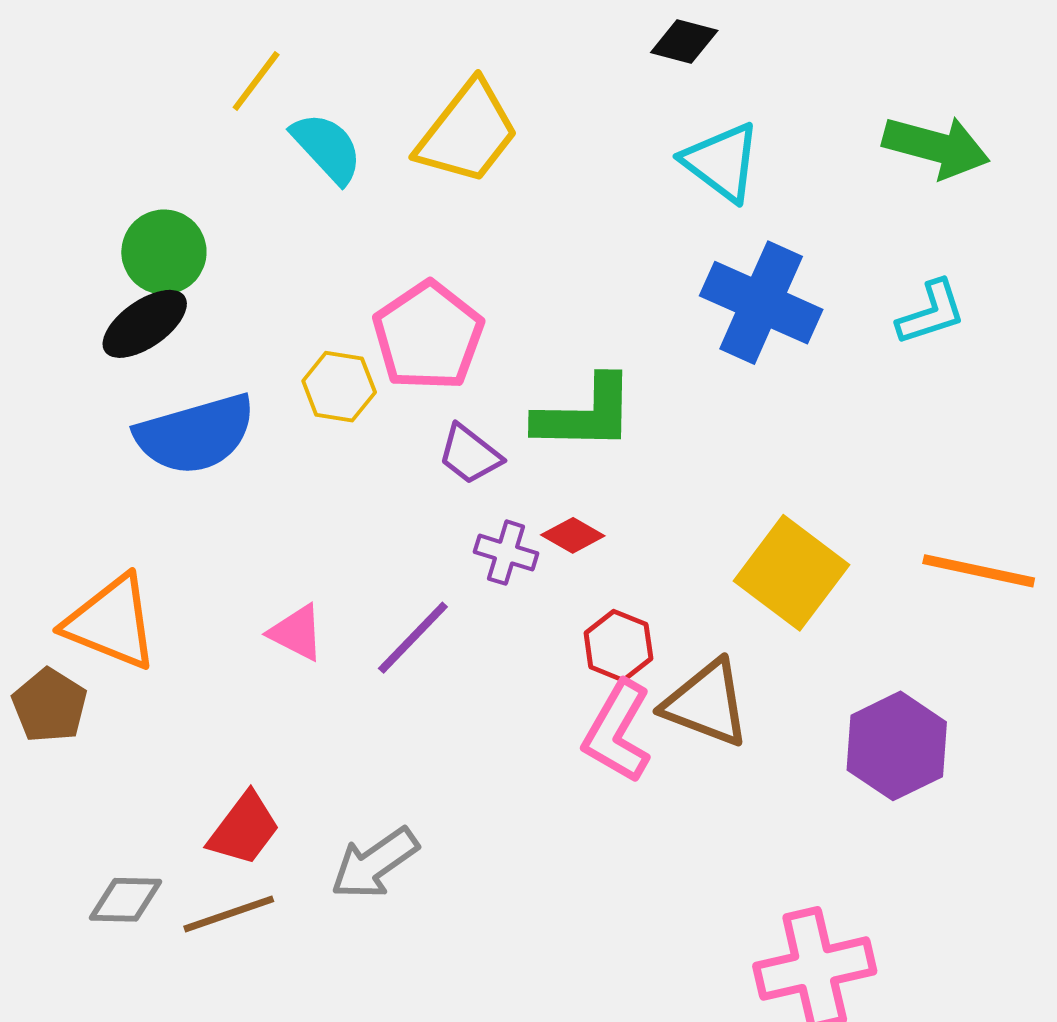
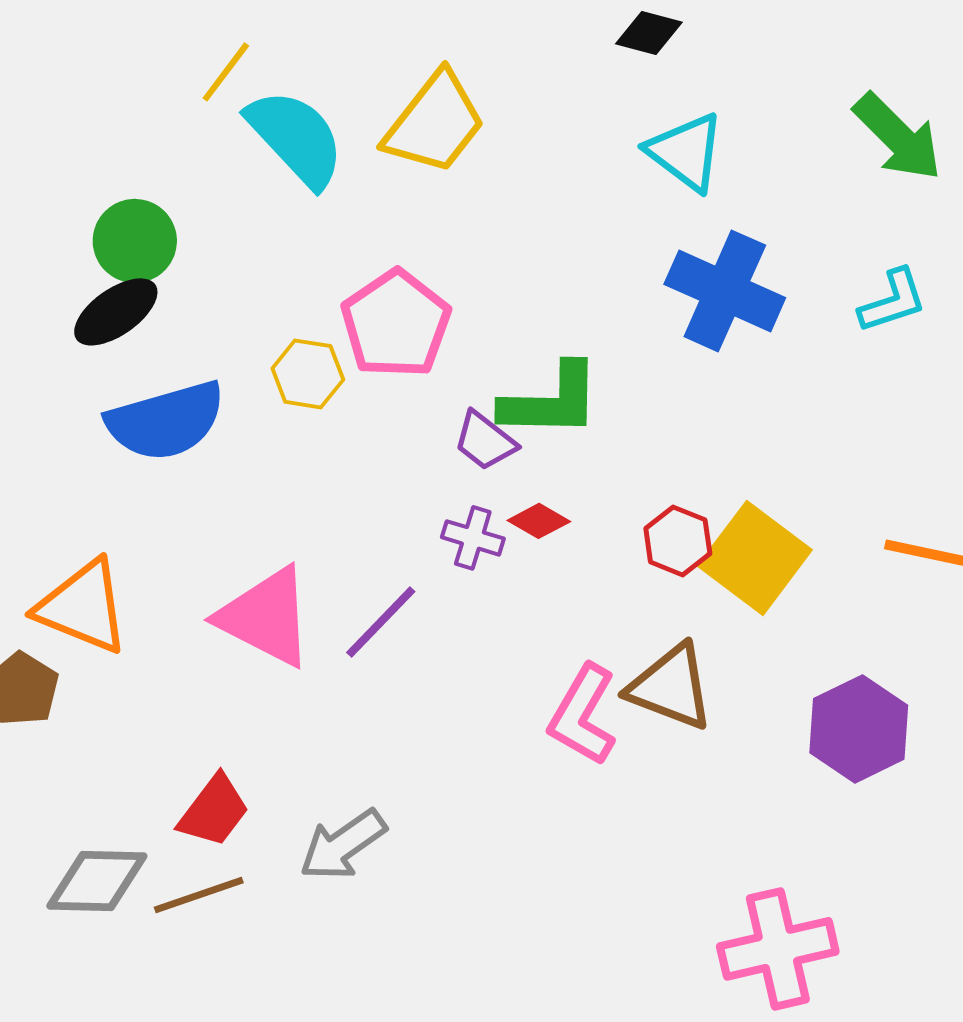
green arrow: (936, 147) -> (898, 137), turned 30
cyan semicircle: (327, 148) -> (296, 138), size x1.4
purple trapezoid: (470, 454) -> (485, 441), moved
pink triangle: (297, 633) -> (266, 617), size x1.8
red hexagon: (618, 646) -> (678, 541), moved
gray diamond: (126, 900) -> (97, 881), size x1.4

